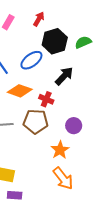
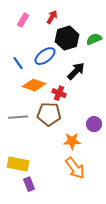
purple circle: (74, 126) -> (94, 124), moved
orange star: (60, 150) -> (72, 141), turned 30
purple rectangle: (15, 195) -> (29, 184), turned 64

